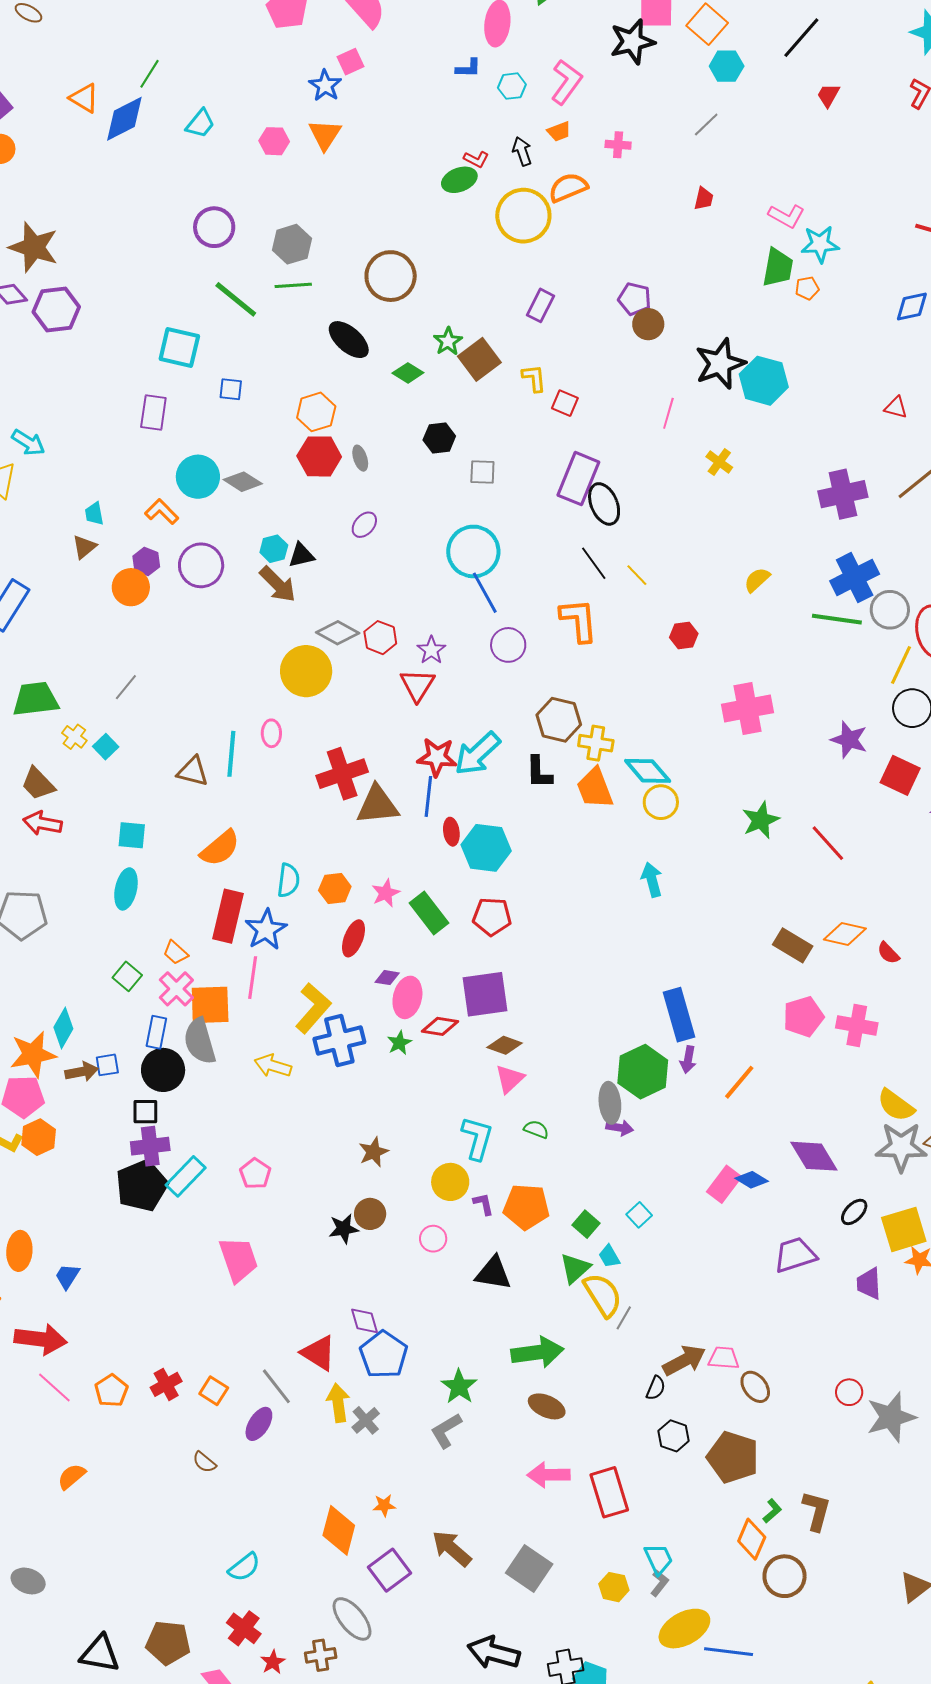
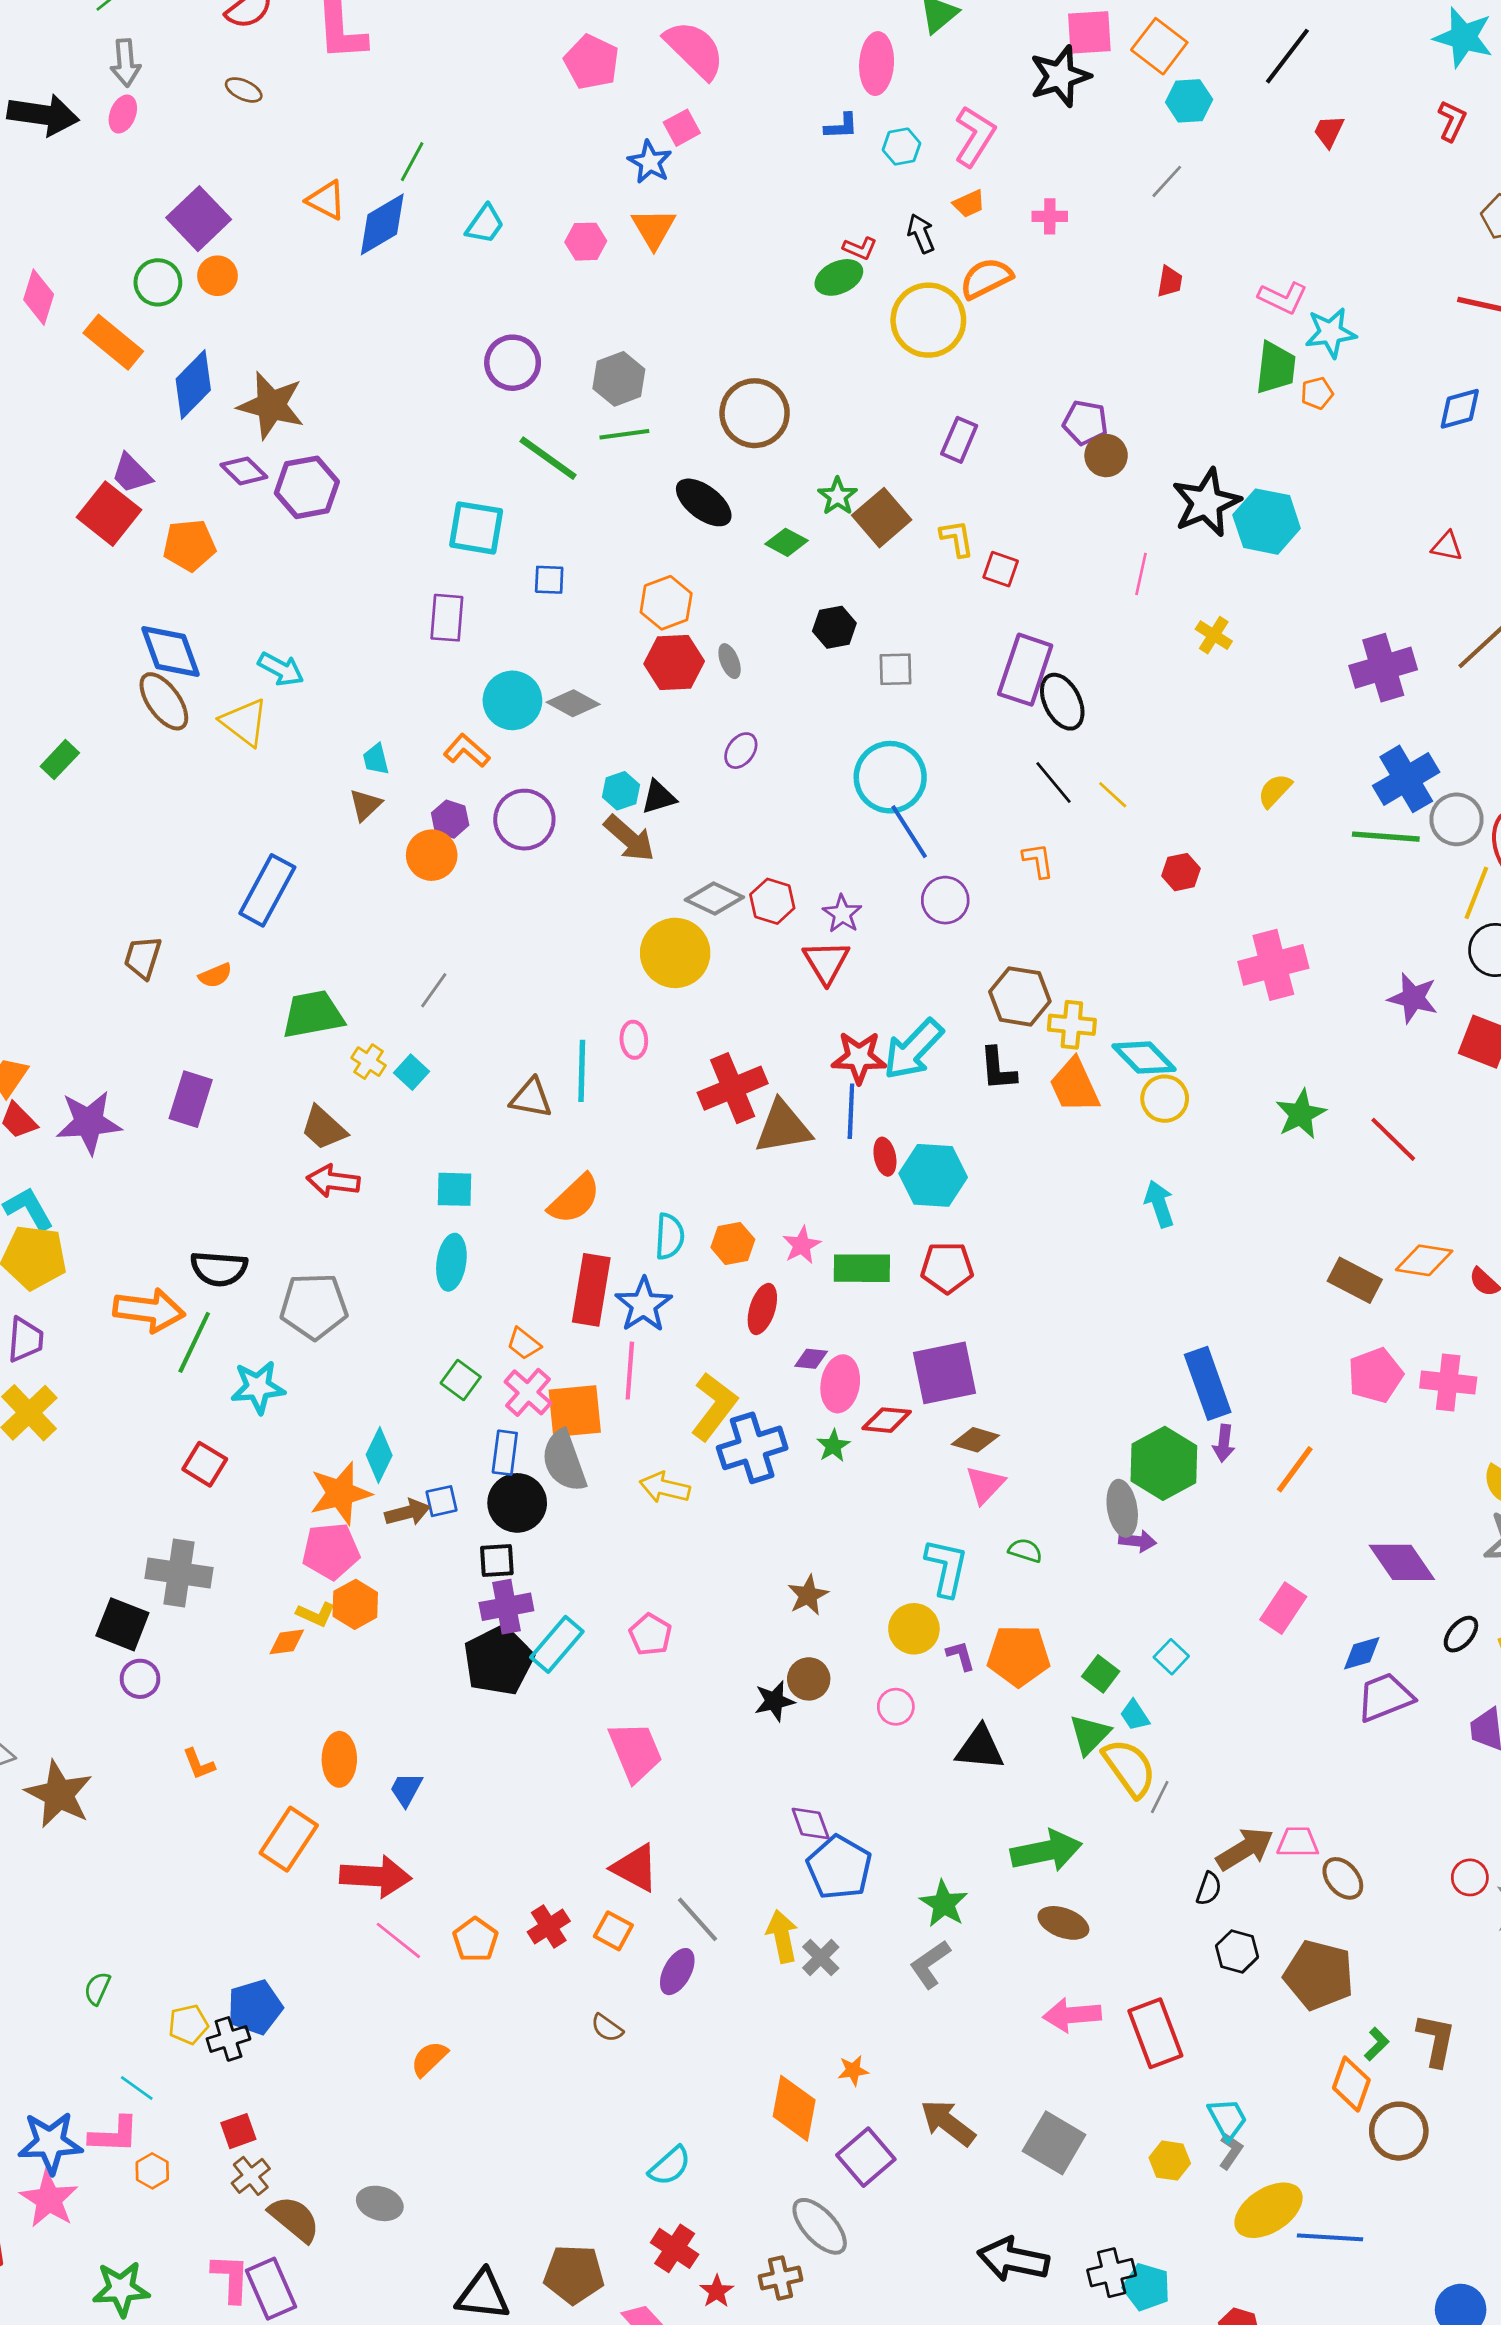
orange L-shape: (579, 620) -> (1038, 860), size x0.6
green rectangle: (429, 913) -> (862, 1268), turned -48
blue diamond: (752, 1180) -> (1362, 1653), moved, turned -44
red triangle: (319, 1353) -> (635, 1868), moved

